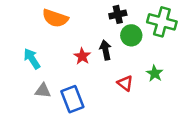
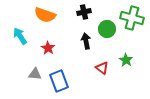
black cross: (118, 14) -> (84, 12), moved
red star: (82, 56) -> (48, 48), moved
cyan arrow: (32, 59) -> (20, 36), moved

